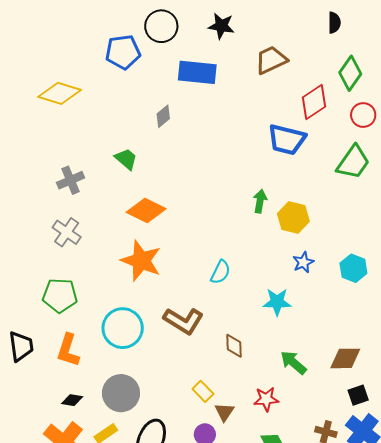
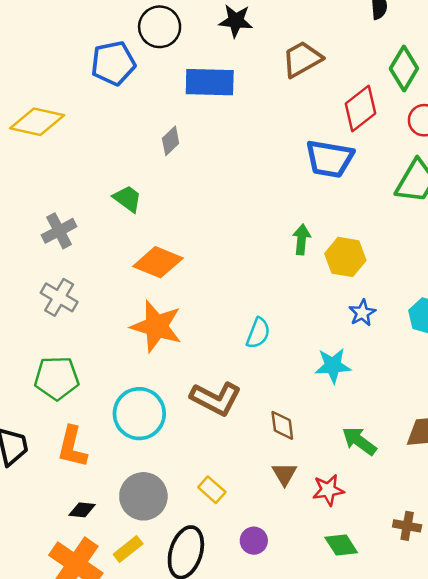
yellow rectangle: (203, 391) -> (212, 490), moved
brown triangle: (224, 412) -> (284, 474), moved

